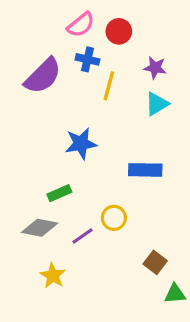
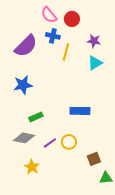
pink semicircle: (81, 25) -> (49, 15), turned 90
blue star: (81, 144) -> (23, 85), moved
blue rectangle: (145, 170) -> (80, 111), moved
yellow circle: (114, 218) -> (69, 142), moved
brown square: (155, 262) -> (94, 159), turned 32

